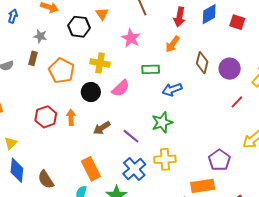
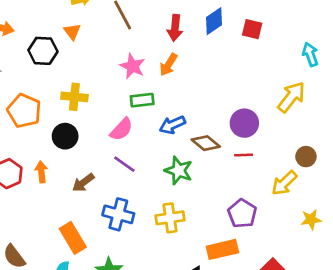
pink star: (131, 38) -> (132, 66), moved
brown diamond: (202, 63) -> (206, 143), moved, turned -60
purple circle: (230, 69) -> (244, 123), moved
pink semicircle: (121, 88) -> (121, 129), moved
red line: (237, 102) -> (244, 155), moved, turned 48
green star: (162, 122) -> (179, 171), moved, turned -30
purple line: (131, 136) -> (124, 164), moved
blue cross: (134, 169) -> (118, 214), moved, turned -30

